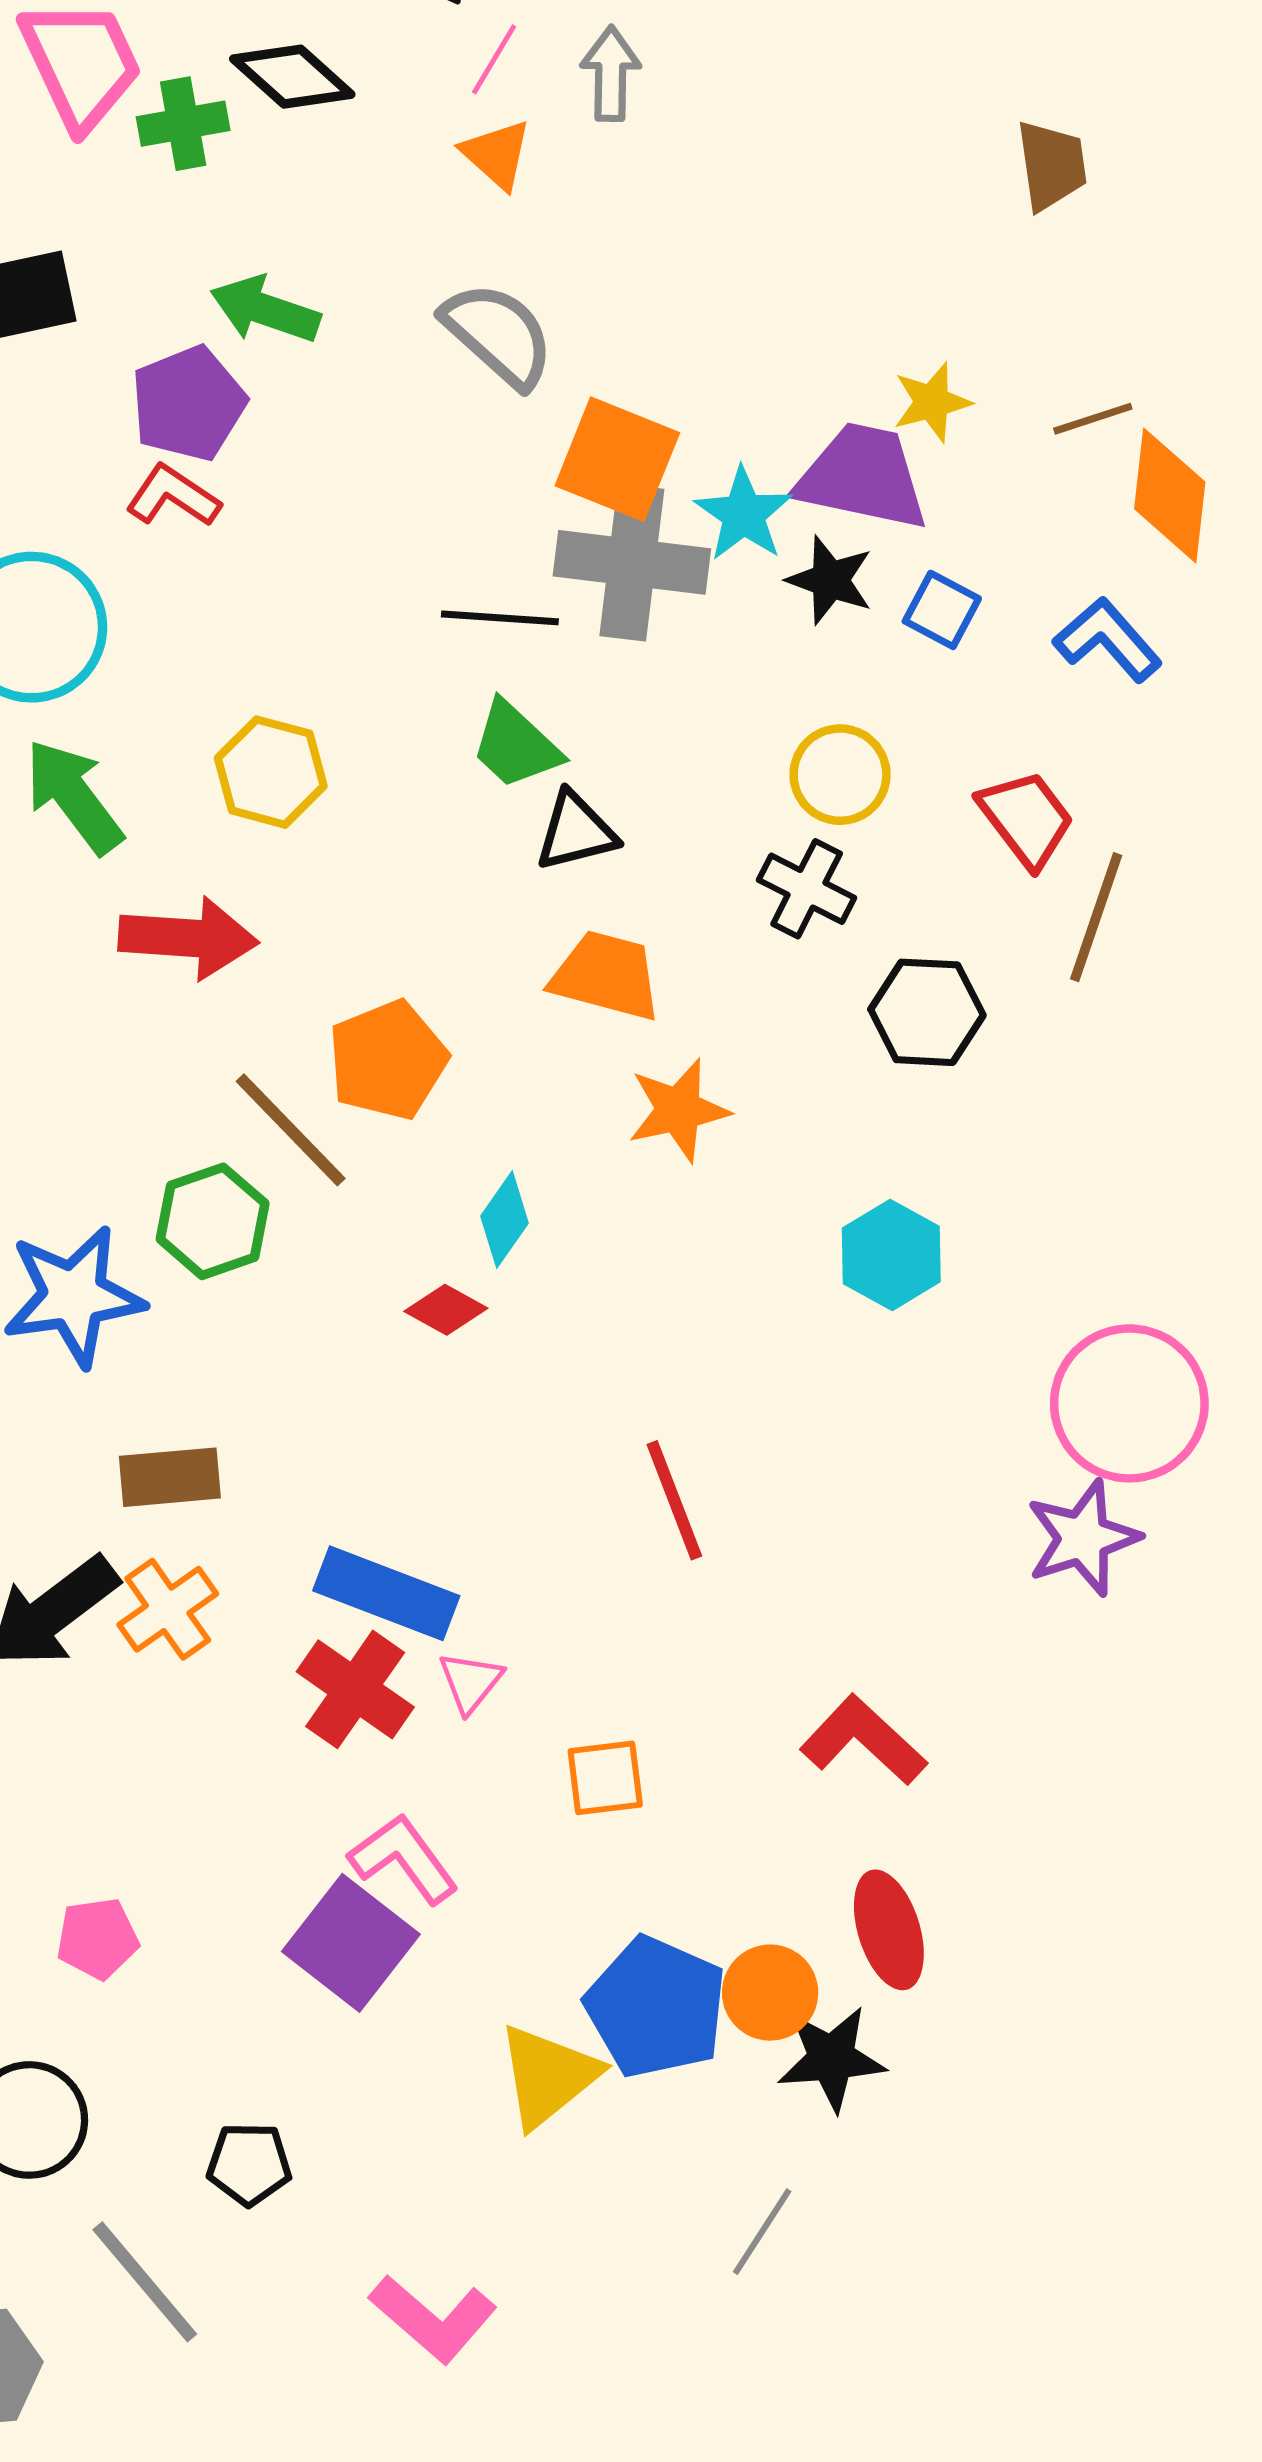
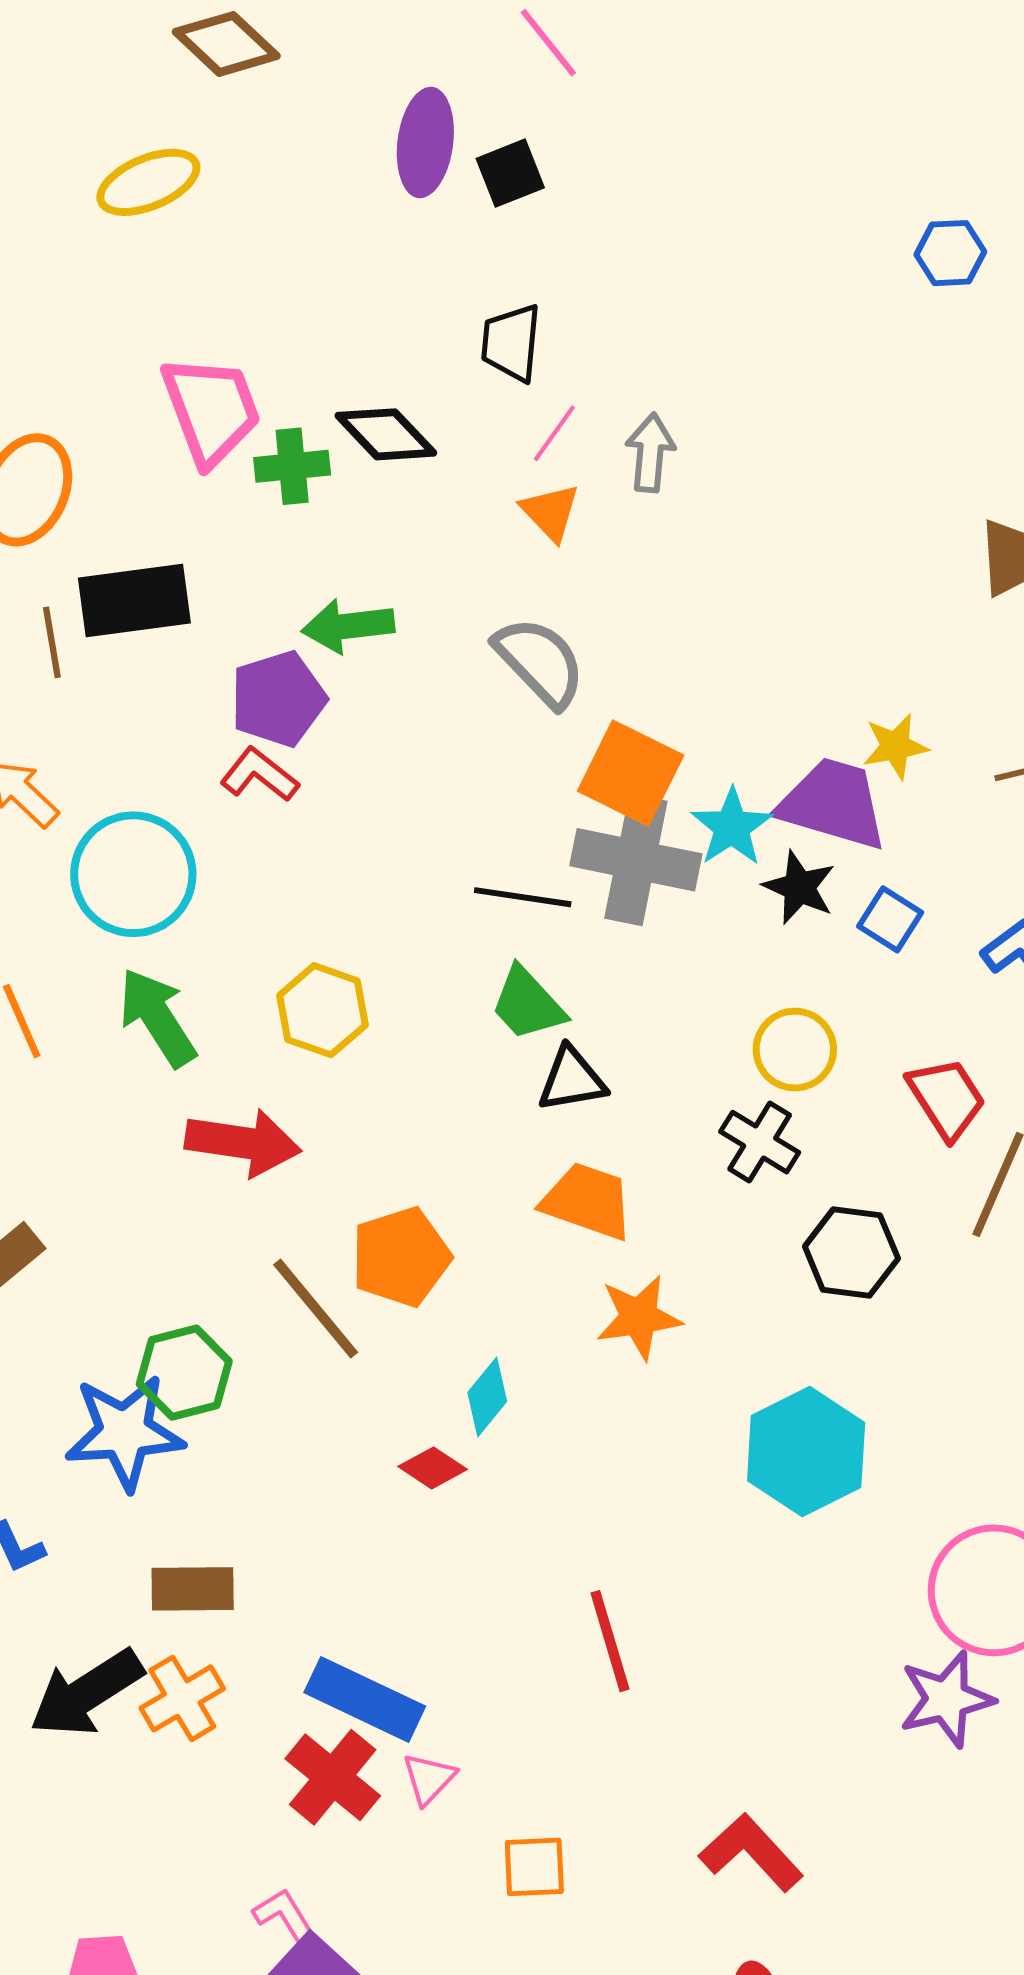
green arrow: (265, 310) -> (348, 626), turned -30
green hexagon: (213, 1221) -> (184, 1373), moved
cyan hexagon: (891, 1255) -> (806, 1452), size x1.4
pink L-shape: (404, 1859) -> (284, 1915), moved, size x0.7

